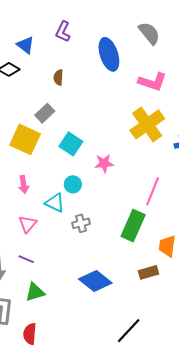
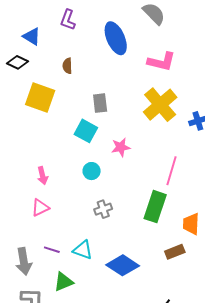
gray rectangle: (45, 113) -> (100, 103), moved, turned -48
yellow square: (25, 139) -> (40, 98), moved
cyan triangle: (55, 203) -> (83, 250), moved
pink triangle: (28, 224) -> (40, 208), moved, turned 30

